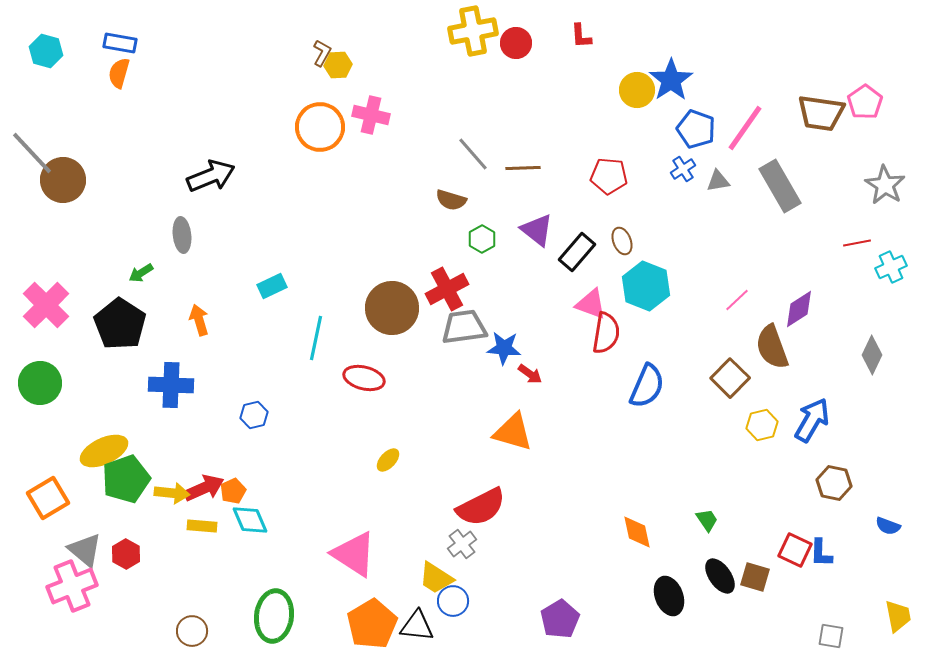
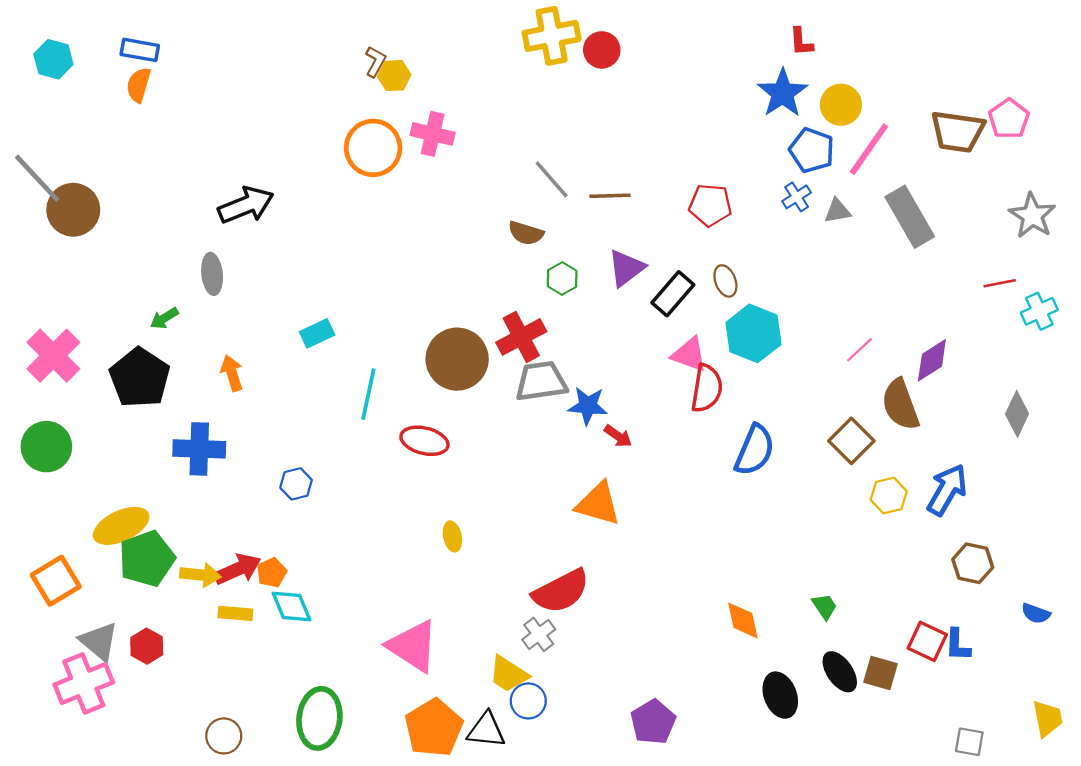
red L-shape: (581, 36) -> (801, 42), moved
yellow circle: (637, 90) -> (841, 105), moved
purple triangle: (537, 230) -> (626, 268), turned 45
yellow ellipse: (388, 460) -> (452, 536), turned -55

